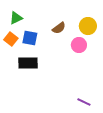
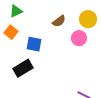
blue square: (30, 38) -> (34, 44), moved
black rectangle: (28, 63) -> (23, 68), moved, turned -30

